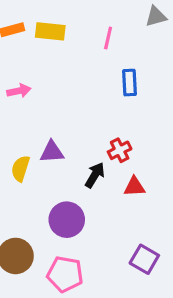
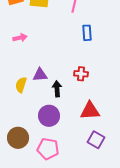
red cross: (120, 150) -> (81, 74), turned 32
black arrow: (95, 175) -> (57, 89), moved, turned -35
red triangle: (134, 187) -> (90, 111), moved, size x1.5

